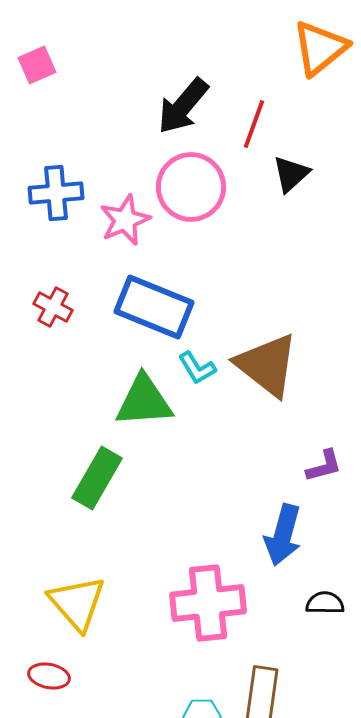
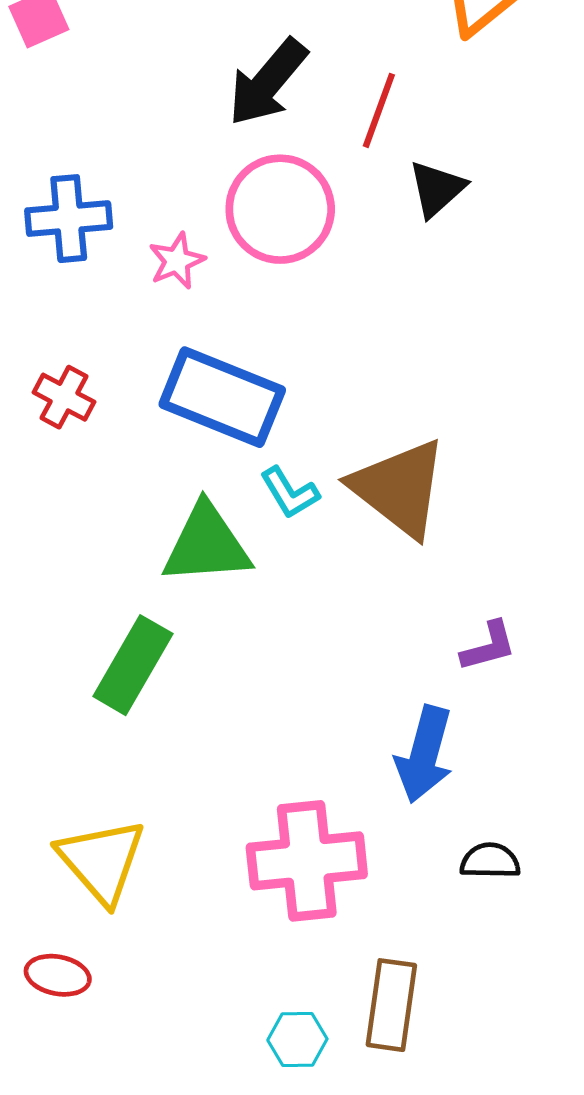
pink star: (125, 220) -> (177, 261), size x0.7

